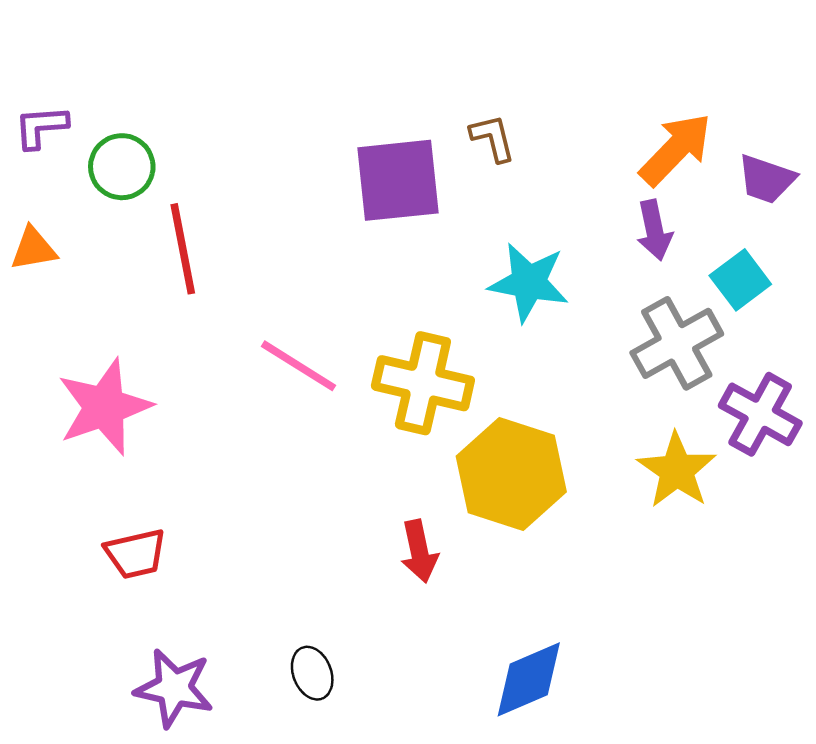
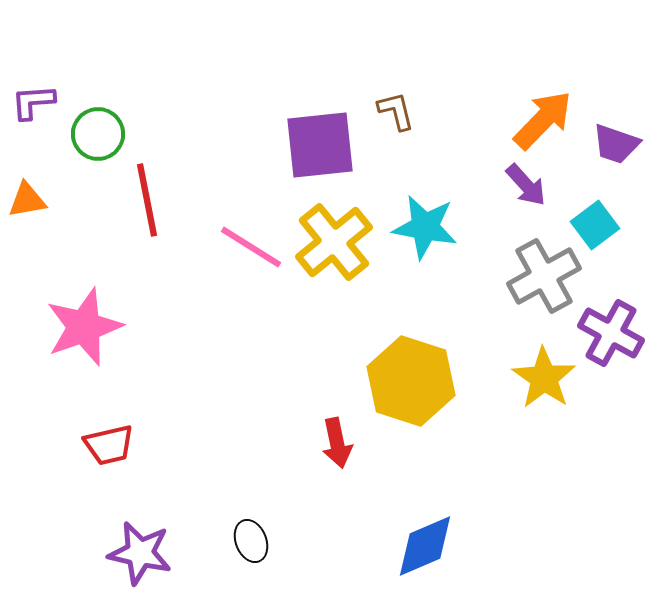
purple arrow: (654, 230) -> (526, 185), turned -30
pink line: (298, 366) -> (251, 247), moved
yellow cross: (423, 383) -> (334, 242), moved, turned 38

